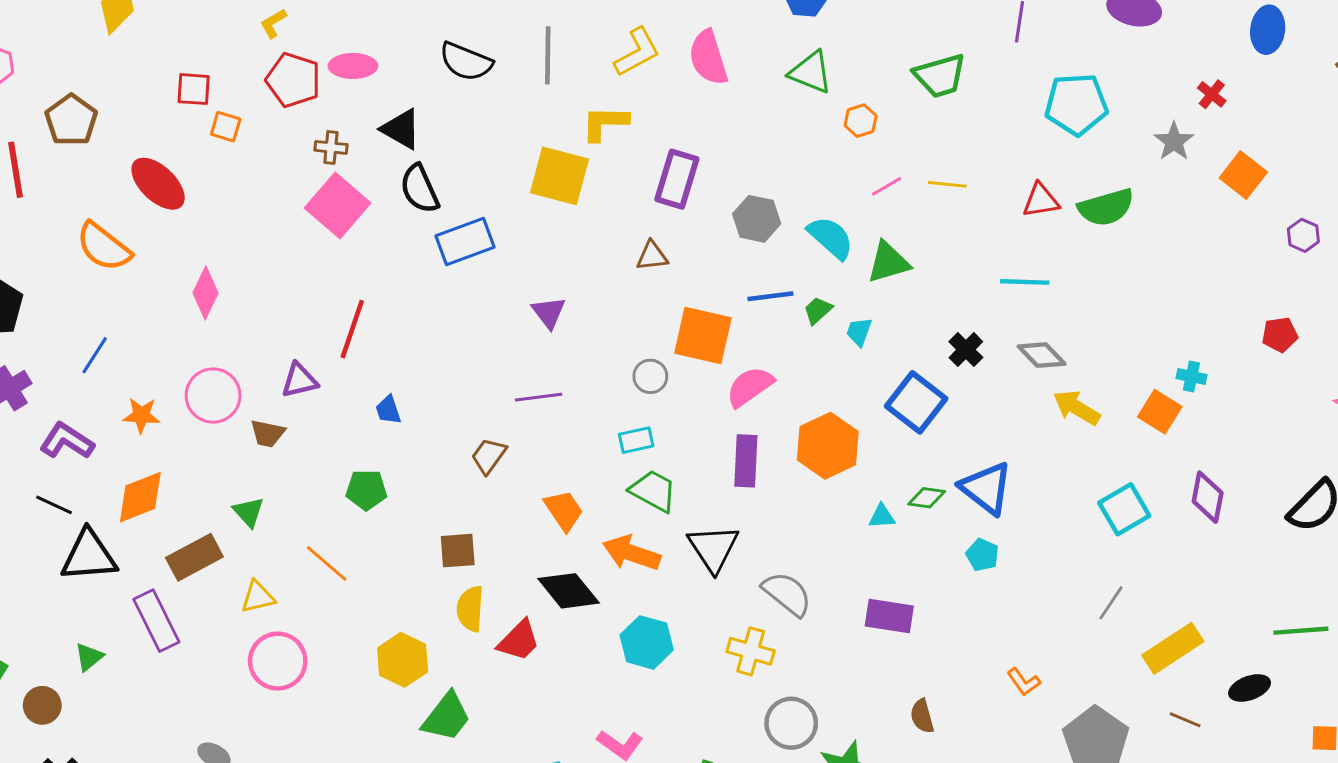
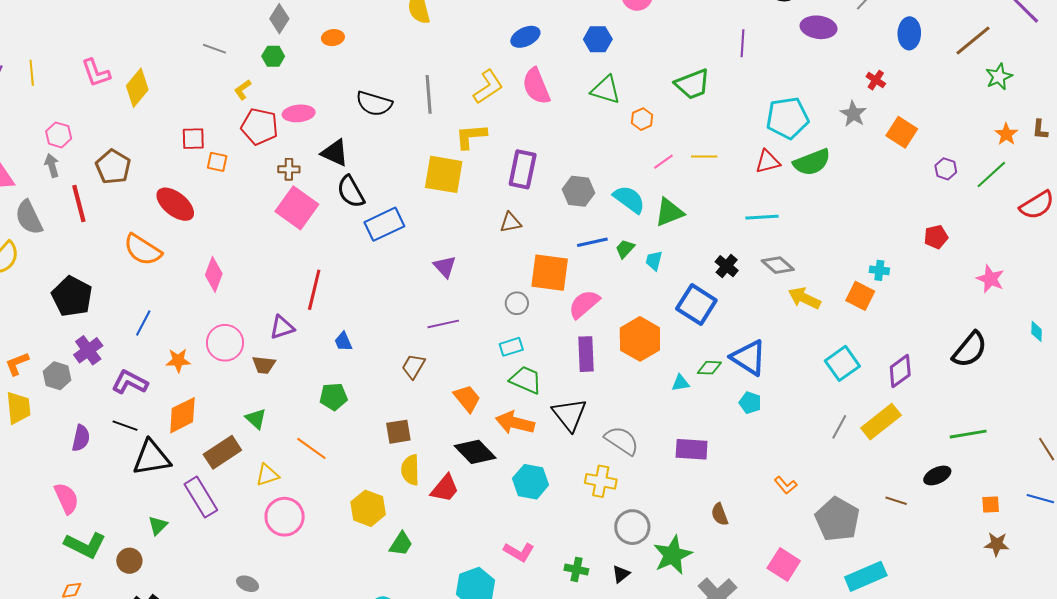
cyan pentagon: (1076, 104) -> (787, 118), moved
purple diamond: (1208, 497) -> (900, 371), moved, turned 48
yellow rectangle: (1173, 648) -> (881, 422), moved
green trapezoid: (446, 717) -> (401, 544), size x0.7

